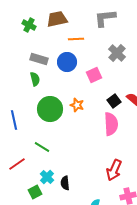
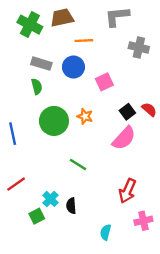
green cross: (29, 25) -> (30, 25), size x1.5
gray cross: (117, 53) -> (139, 47), moved, turned -30
pink semicircle: (111, 124) -> (124, 138), turned 45
green line: (42, 147) -> (78, 165), moved

